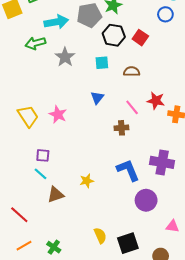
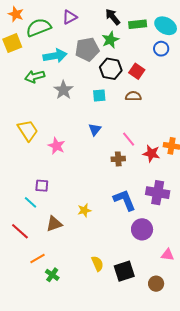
brown semicircle: (132, 71) -> (133, 96), moved
red star: (156, 101) -> (151, 154), moved
yellow trapezoid: (28, 116) -> (28, 130), moved
cyan line: (41, 174) -> (30, 202), moved
red line: (19, 215) -> (20, 231), moved
orange line: (24, 246) -> (37, 259), moved

